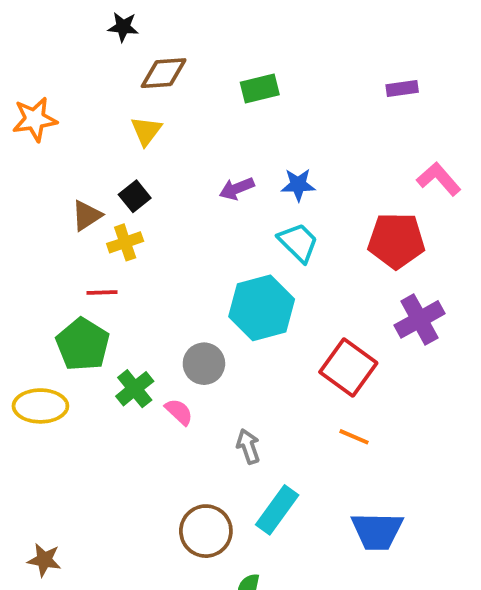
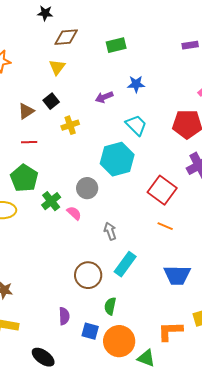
blue star: (298, 185) -> (136, 84), moved
yellow cross: (125, 242) -> (70, 125), moved
red line: (102, 292) -> (29, 142), moved

